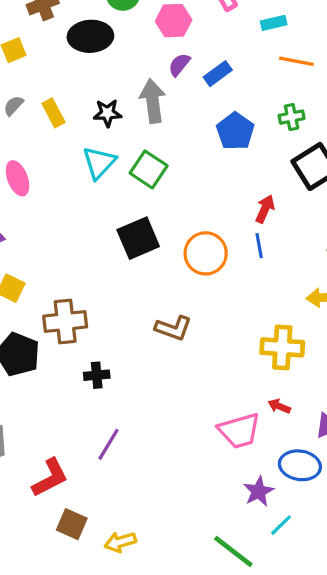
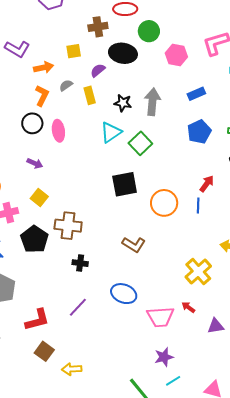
purple semicircle: (179, 65) -> (98, 70), moved
yellow cross: (282, 347) -> (198, 271), turned 32
blue ellipse: (300, 465) -> (124, 294), moved

